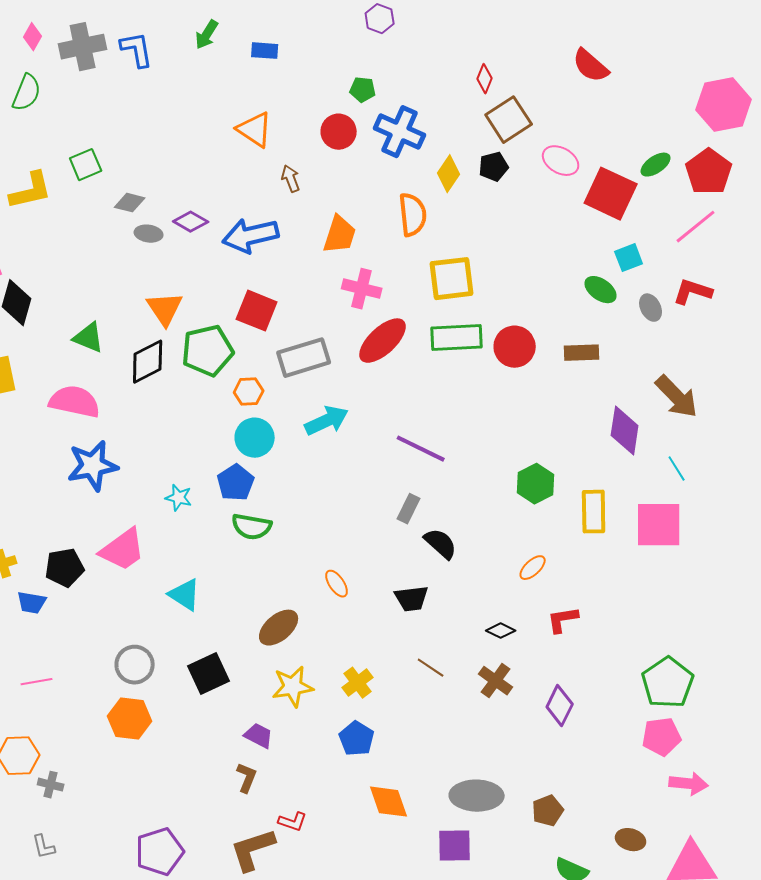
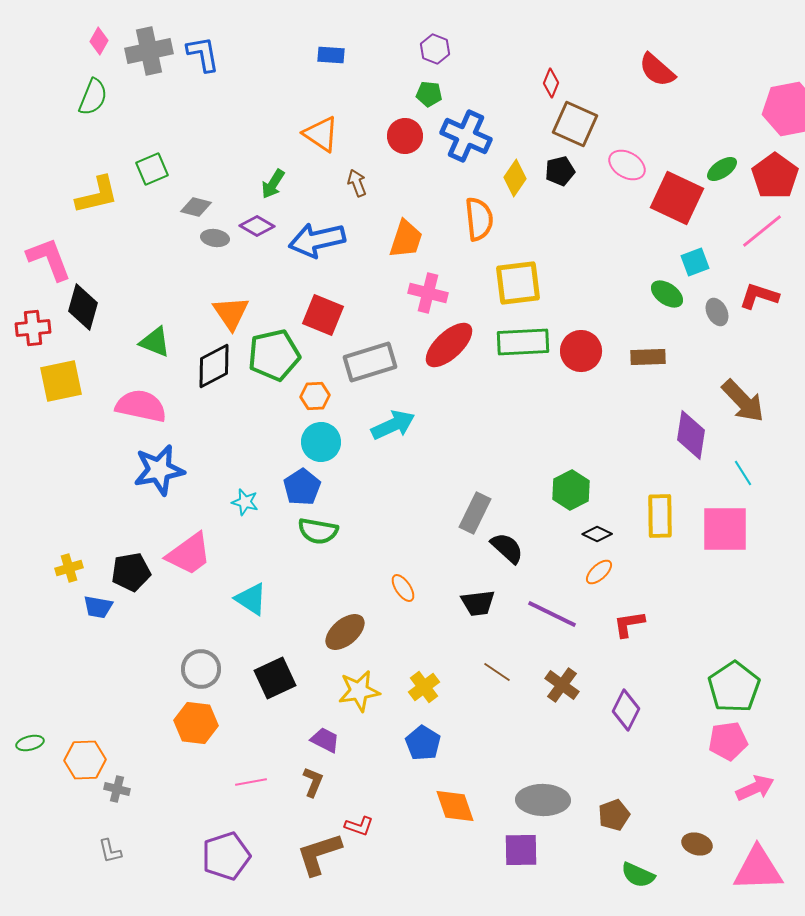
purple hexagon: (380, 19) -> (435, 49), moved
green arrow: (207, 35) -> (273, 184), moved
brown square: (509, 120) -> (575, 124), turned -33
purple line: (421, 449) -> (552, 614), moved
green hexagon: (536, 484) -> (571, 490), moved
gray rectangle: (409, 509) -> (475, 513), size x1.4
black diamond: (501, 631) -> (597, 534), moved
pink line: (37, 682) -> (251, 782), moved
pink arrow: (689, 784) -> (755, 788), turned -30

